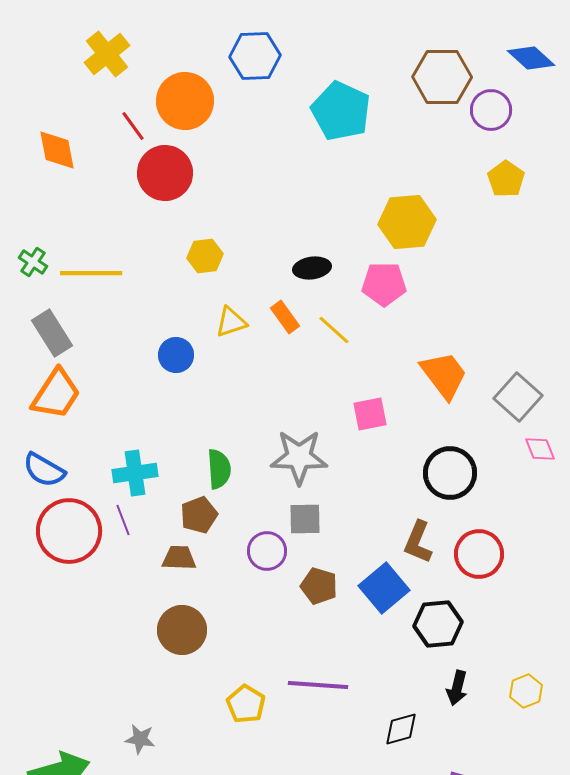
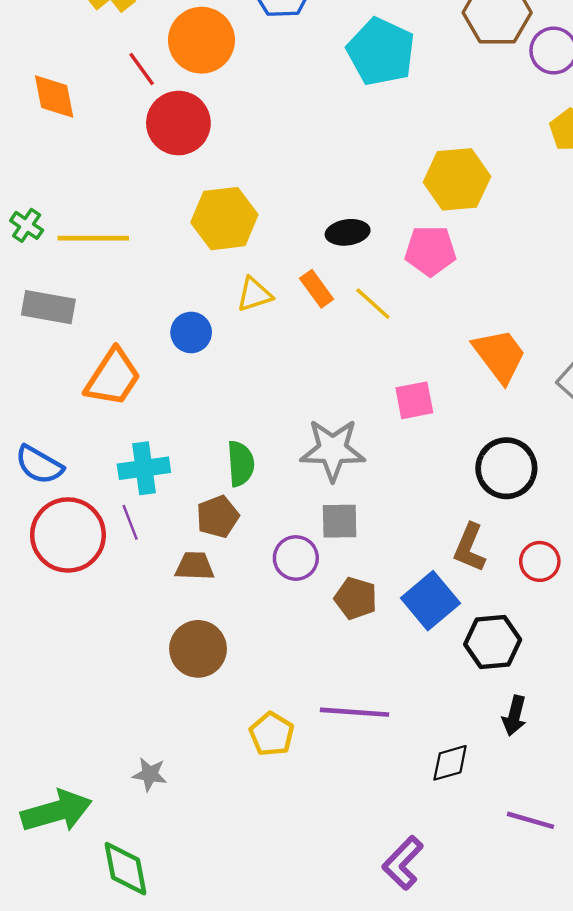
yellow hexagon: (205, 256) -> (224, 219), size x1.6
gray rectangle: (52, 333) -> (48, 307), turned -48
orange trapezoid: (56, 394) -> (113, 377), moved
red circle: (479, 554) -> (540, 561), size x0.7

